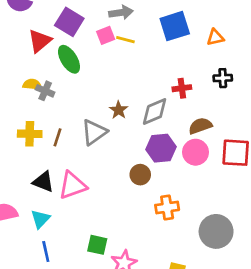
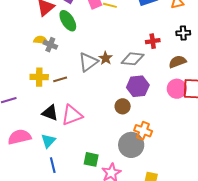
gray diamond: (155, 112) -> (133, 59), turned 30
brown semicircle: (200, 126) -> (177, 62), moved
gray triangle: (94, 132) -> (88, 62), moved
brown line: (58, 137) -> (60, 79), turned 56
pink circle: (196, 152) -> (177, 89), moved
orange cross: (167, 208) -> (143, 131), turned 30
gray circle: (216, 231) -> (131, 145), moved

